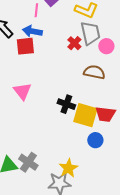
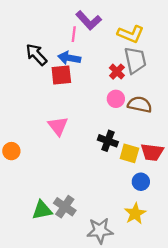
pink circle: (106, 46) -> (116, 99), moved
yellow square: (85, 115) -> (129, 153), size x0.7
yellow star: (68, 168) -> (135, 214), moved

